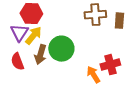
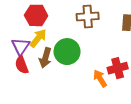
brown cross: (95, 15) -> (88, 17), moved
purple triangle: (19, 33) -> (21, 46), moved

